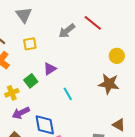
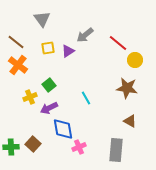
red line: (93, 23) -> (118, 43), moved
purple triangle: (50, 69) -> (68, 51), moved
purple arrow: (21, 113) -> (49, 108), moved
brown triangle: (119, 125) -> (130, 121), moved

